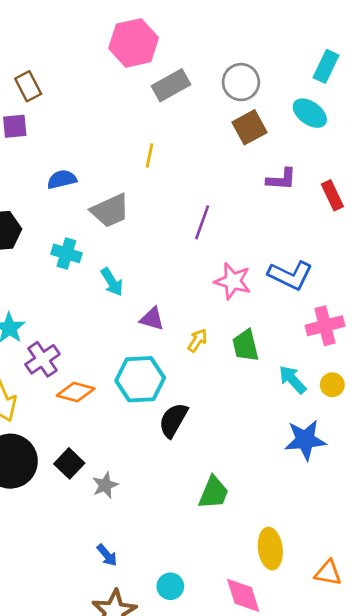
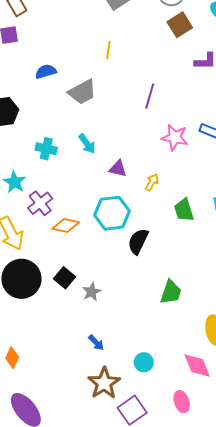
cyan cross: (66, 253) -> (46, 149), moved
green trapezoid: (246, 346) -> (184, 210), moved

